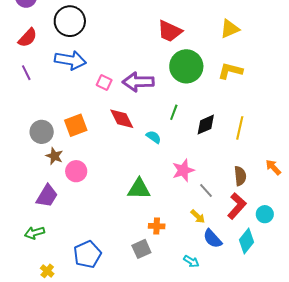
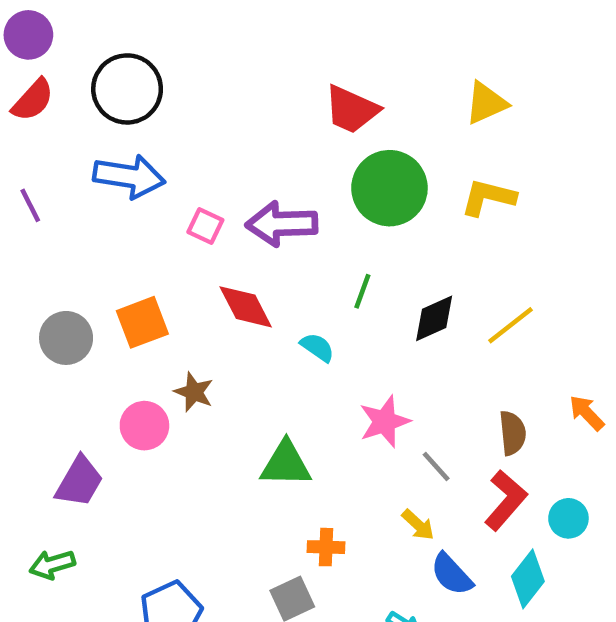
red semicircle: (28, 38) -> (33, 100), moved
yellow line: (240, 128) -> (510, 325), turned 40
brown star: (54, 156) -> (194, 392), moved

